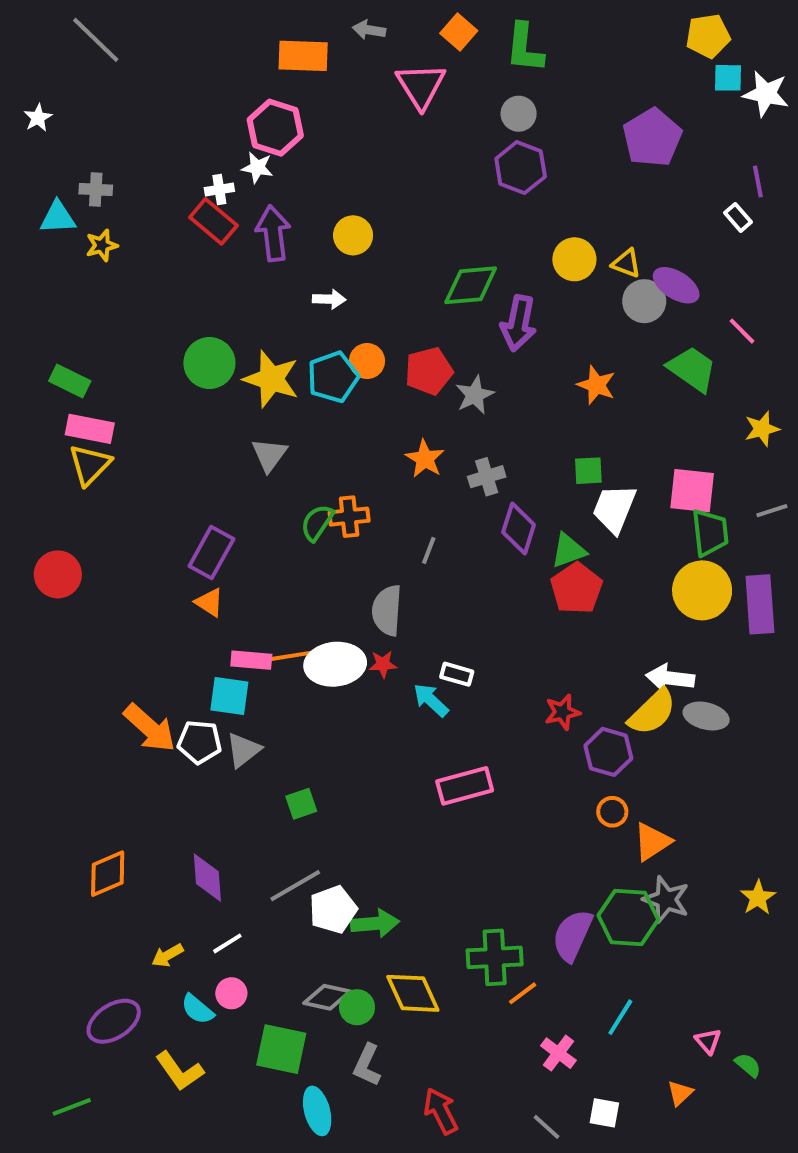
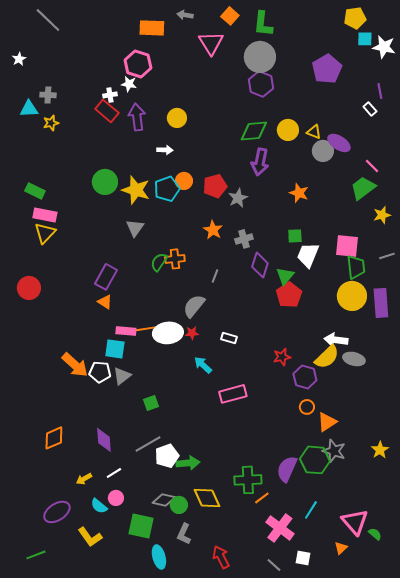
gray circle: (519, 114) -> (260, 57), size x1.8
green diamond: (471, 285) -> (254, 131), moved
green trapezoid: (692, 369) -> (363, 188), moved, turned -72
green triangle: (568, 550) -> (285, 276), turned -30
gray semicircle: (387, 610) -> (194, 306), turned 35
cyan arrow: (431, 700) -> (203, 365), moved
pink triangle: (708, 1041) -> (355, 522), size x2.0
pink cross: (558, 1053) -> (280, 528), size x1.6

